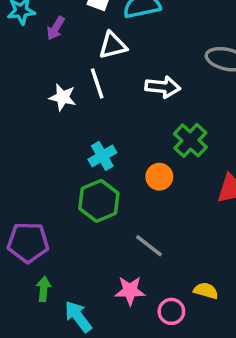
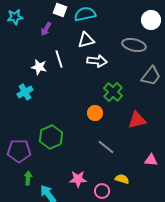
purple arrow: (56, 28) -> (46, 29), moved
white triangle: (113, 45) -> (86, 40), moved
cyan cross: (102, 156) -> (25, 92), moved
green hexagon: (99, 201) -> (51, 137), moved
gray line: (149, 246) -> (106, 147), moved

